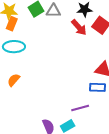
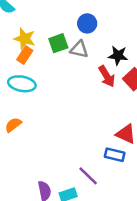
purple line: (80, 108) -> (88, 176), turned 48

